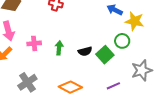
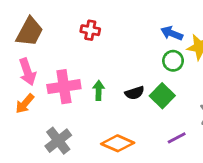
green circle: (122, 41) -> (173, 61), moved
pink cross: (34, 43) -> (64, 87), size x1.6

